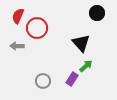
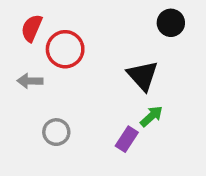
gray circle: (43, 81) -> (56, 132), moved

